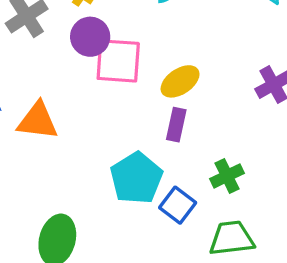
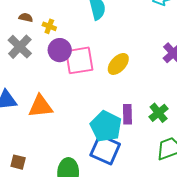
purple rectangle: (176, 125) -> (127, 114), moved
blue square: (178, 205) -> (105, 150), moved, size x1.4

